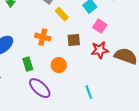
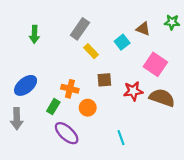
pink square: (100, 26) -> (155, 64), moved, size x1.5
orange cross: (43, 37) -> (70, 89), moved
green rectangle: (28, 64) -> (53, 107), turned 48

